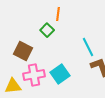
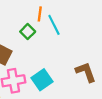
cyan line: (88, 47) -> (54, 25), moved

